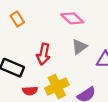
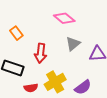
orange rectangle: (17, 19) -> (16, 33), moved

